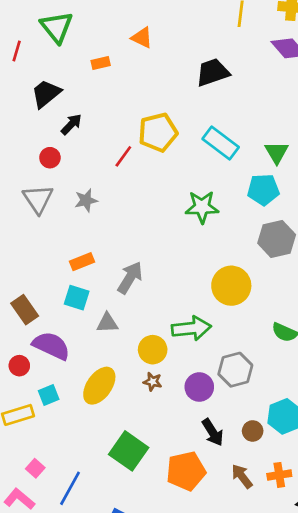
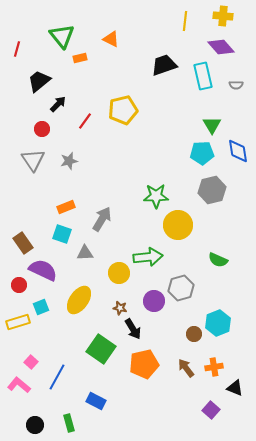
green triangle: (57, 27) -> (62, 36), moved
cyan rectangle: (221, 143) -> (203, 76), moved, turned 40
red line: (123, 156) -> (85, 121), moved
green star: (202, 207) -> (156, 196), moved
brown star: (153, 382) -> (120, 308), moved
black arrow: (213, 432) -> (133, 329), moved

